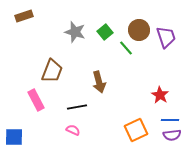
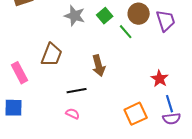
pink rectangle: (36, 100) -> (20, 73), moved
blue line: (170, 120) -> (170, 104), turned 72
blue square: (14, 137) -> (14, 108), moved

